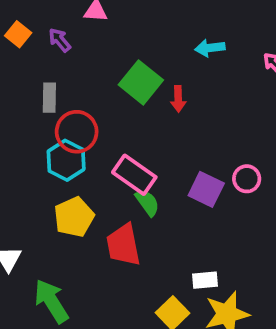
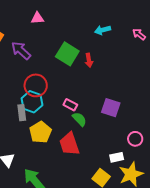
purple arrow: (60, 40) -> (21, 51), moved, size x1.5
gray rectangle: (49, 98) -> (22, 113), moved
pink rectangle: (134, 175) -> (70, 105), size x0.6
pink circle: (247, 179) -> (135, 139), moved

